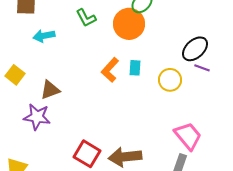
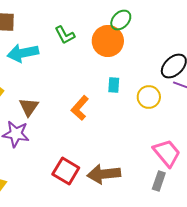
cyan arrow: (44, 36) -> (23, 53), size x1.4
orange L-shape: (110, 70) -> (80, 108), moved
brown triangle: (50, 90) -> (29, 107), turned -35

